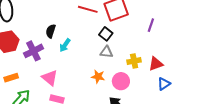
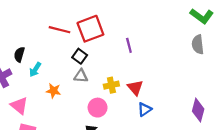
purple line: (151, 25) -> (129, 45), turned -32
red triangle: (156, 64) -> (135, 88), turned -49
orange star: (98, 77) -> (53, 91), moved

